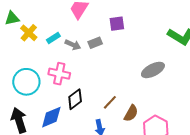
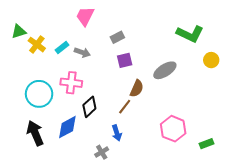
purple square: (117, 24) -> (125, 60), moved
gray rectangle: (95, 43) -> (117, 37), moved
brown semicircle: (131, 113) -> (137, 89), moved

